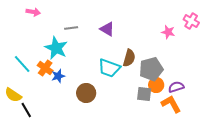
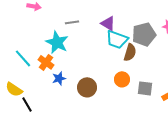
cyan trapezoid: (109, 68) -> (117, 39), moved
gray pentagon: (151, 69) -> (144, 34), moved
blue star: (58, 76) -> (59, 78), moved
orange circle: (156, 85) -> (122, 79), moved

